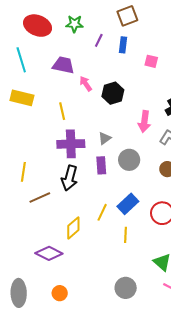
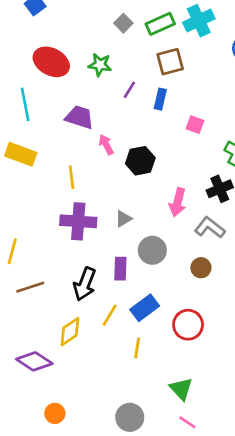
purple rectangle: (101, 165) -> (120, 269), moved
black arrow: (69, 178) -> (85, 284), moved
orange circle: (60, 293) -> (55, 413), moved

